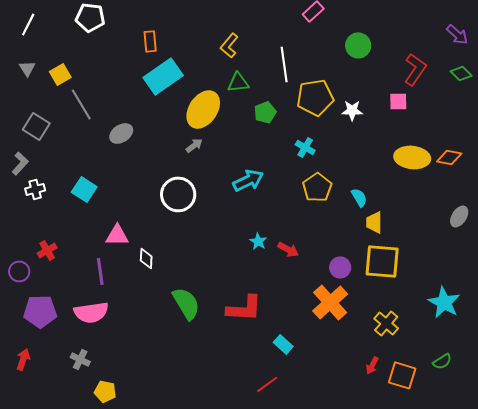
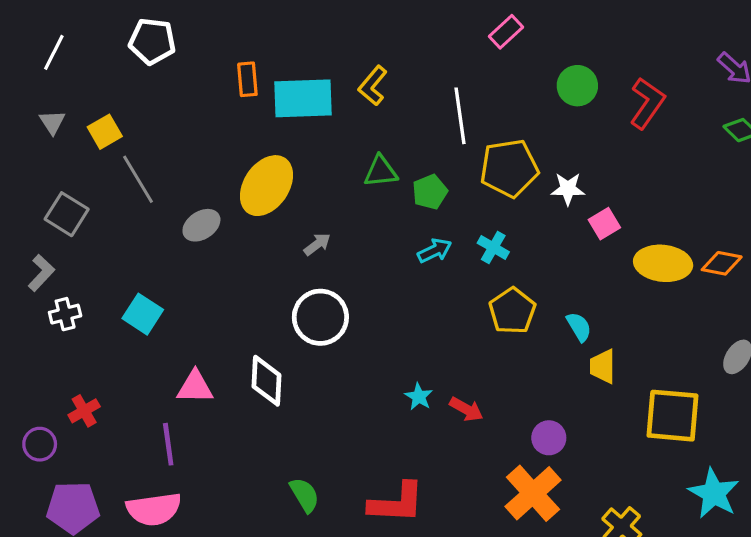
red L-shape: (415, 69) -> (647, 103), moved
cyan rectangle: (163, 76) -> (303, 98), moved, turned 33
green triangle: (238, 82) -> (381, 171), moved
pink square: (398, 101) -> (604, 224), moved, turned -30
yellow ellipse: (203, 109) -> (266, 186), moved
cyan arrow: (248, 180) -> (435, 251), moved, size x0.7
white circle: (178, 194) -> (320, 317), moved
white diamond: (146, 258) -> (266, 381), moved, size x1.5
yellow square: (382, 261) -> (673, 416), moved
green semicircle: (186, 303) -> (305, 495), size x0.7

